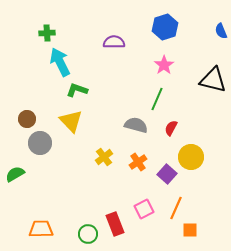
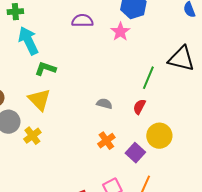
pink star: (164, 65) -> (120, 32), moved
green line: (157, 99) -> (148, 78), moved
gray semicircle: (136, 125) -> (104, 104), size x0.7
yellow cross: (104, 157) -> (32, 136), moved

